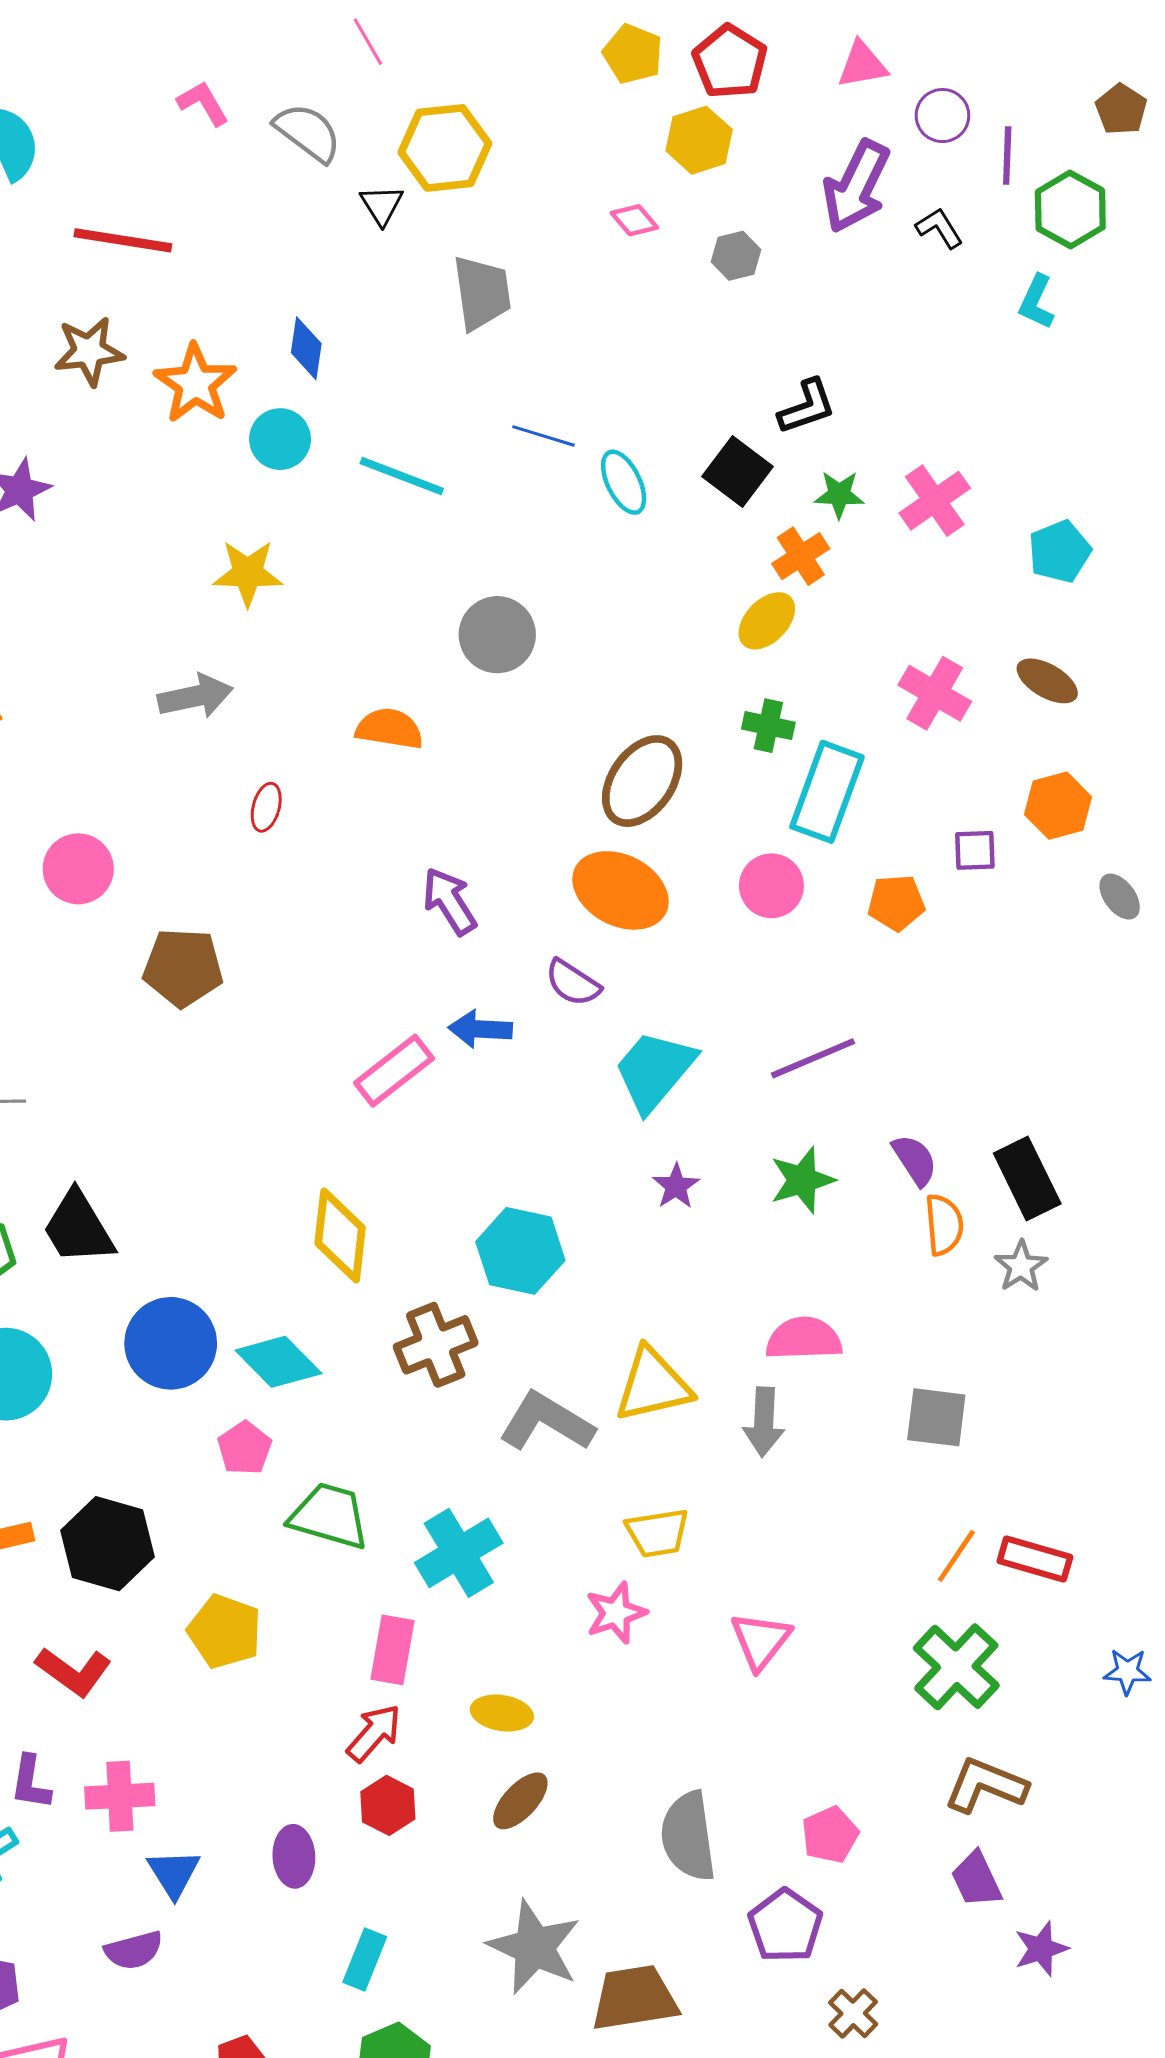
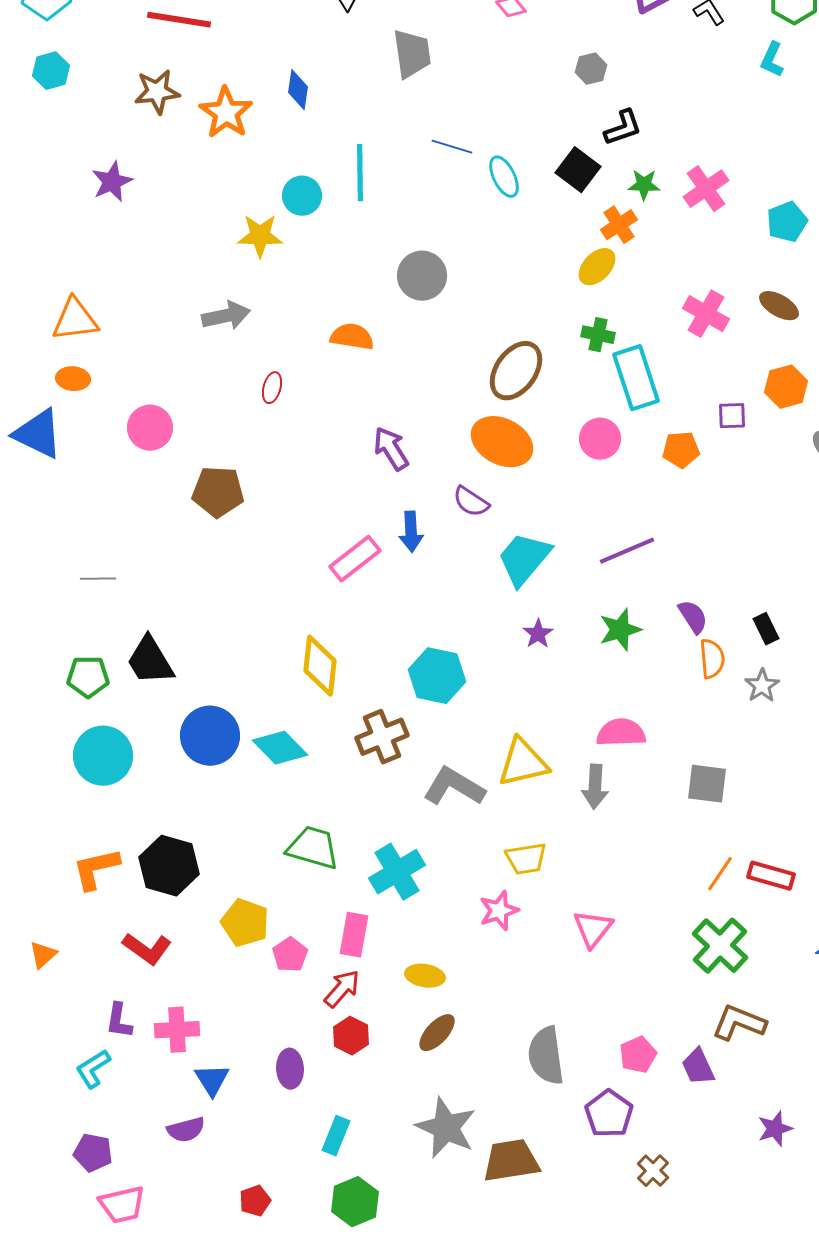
gray hexagon: (736, 256) -> (591, 69), moved
cyan circle: (280, 439) -> (302, 196), moved
cyan line: (402, 476) -> (360, 173), turned 68
cyan rectangle: (827, 792) -> (636, 378), turned -38
blue arrow: (480, 1029) -> (411, 532), turned -96
black rectangle: (1027, 1178) -> (766, 629), size x0.6
pink pentagon: (245, 1448) -> (290, 955), moved
purple trapezoid: (976, 1879) -> (698, 1067), moved

